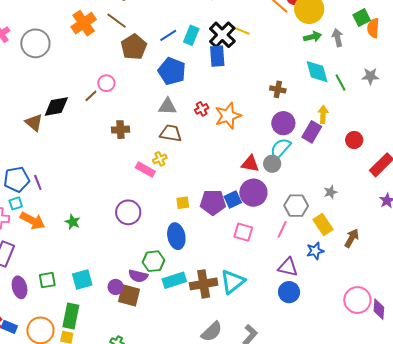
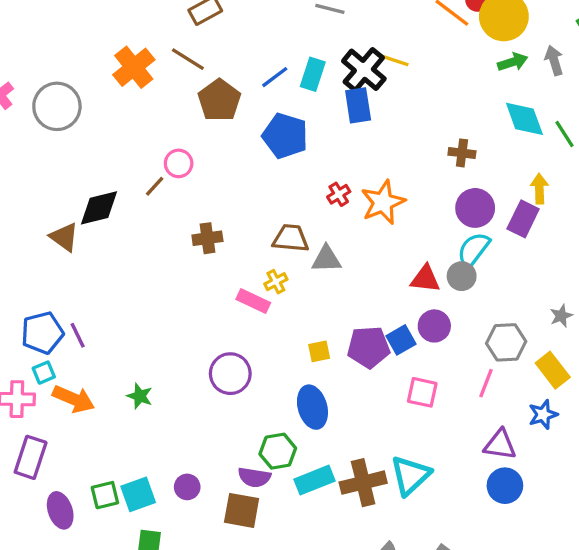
gray triangle: (167, 106) -> (326, 259), moved
purple circle: (253, 193) -> (434, 326), size x0.7
cyan square: (82, 279) -> (138, 494), moved
purple circle: (116, 287) -> (187, 487), moved

